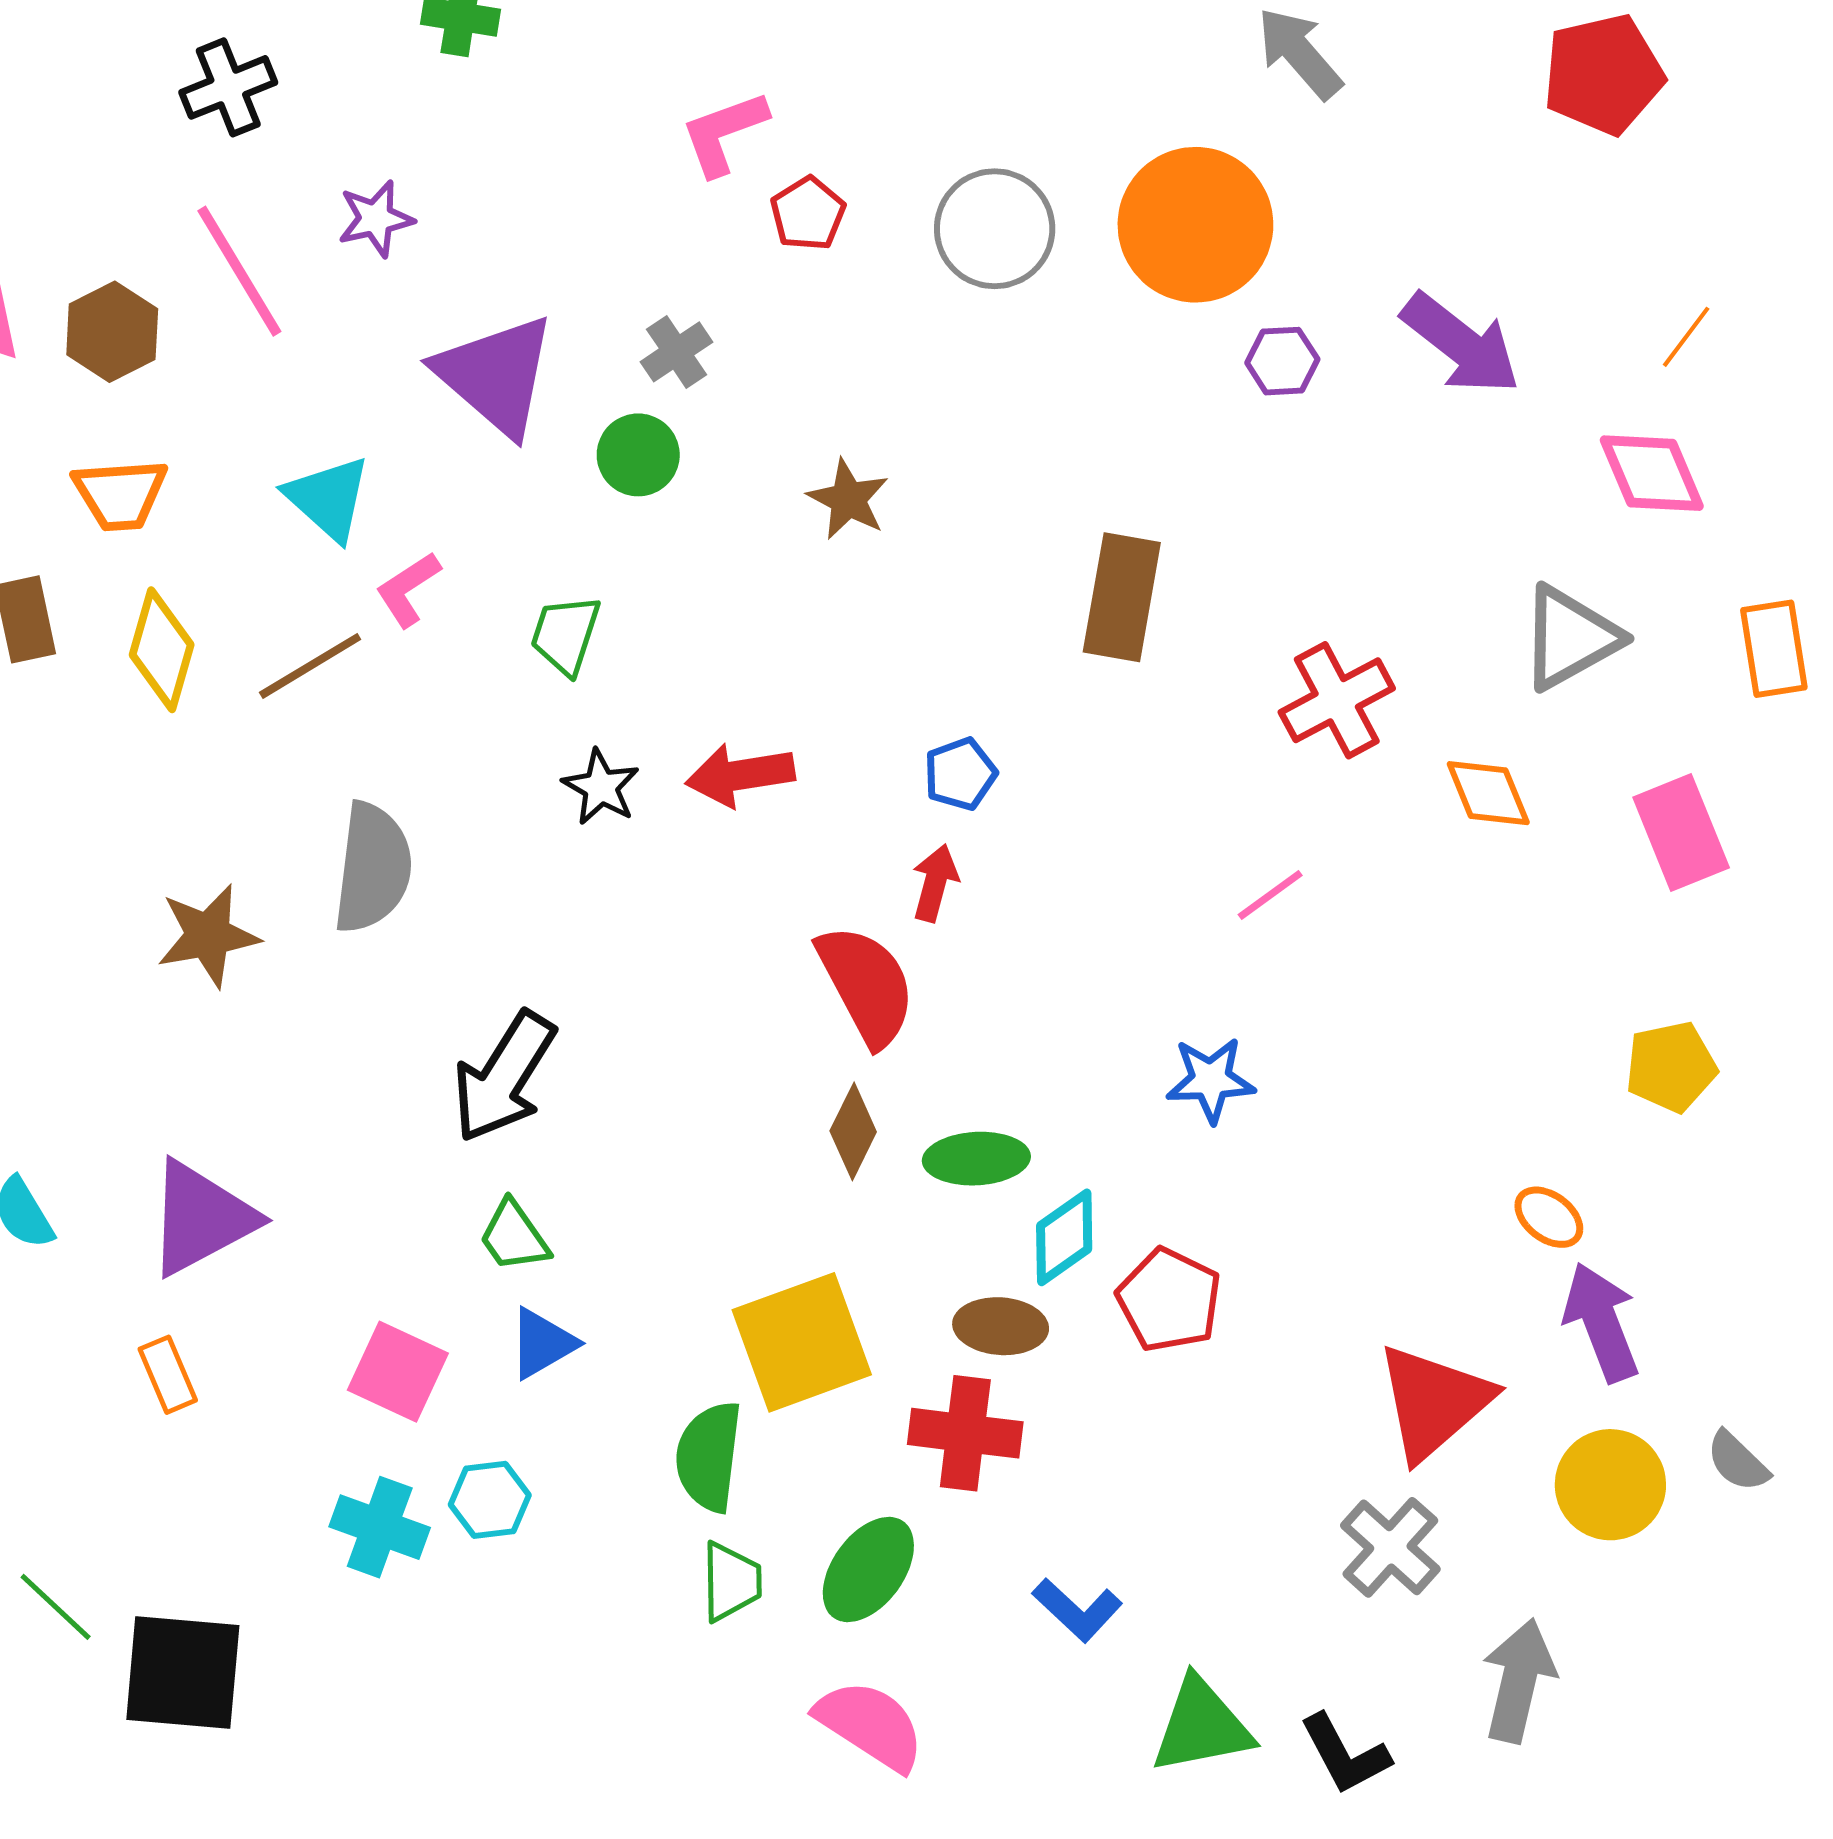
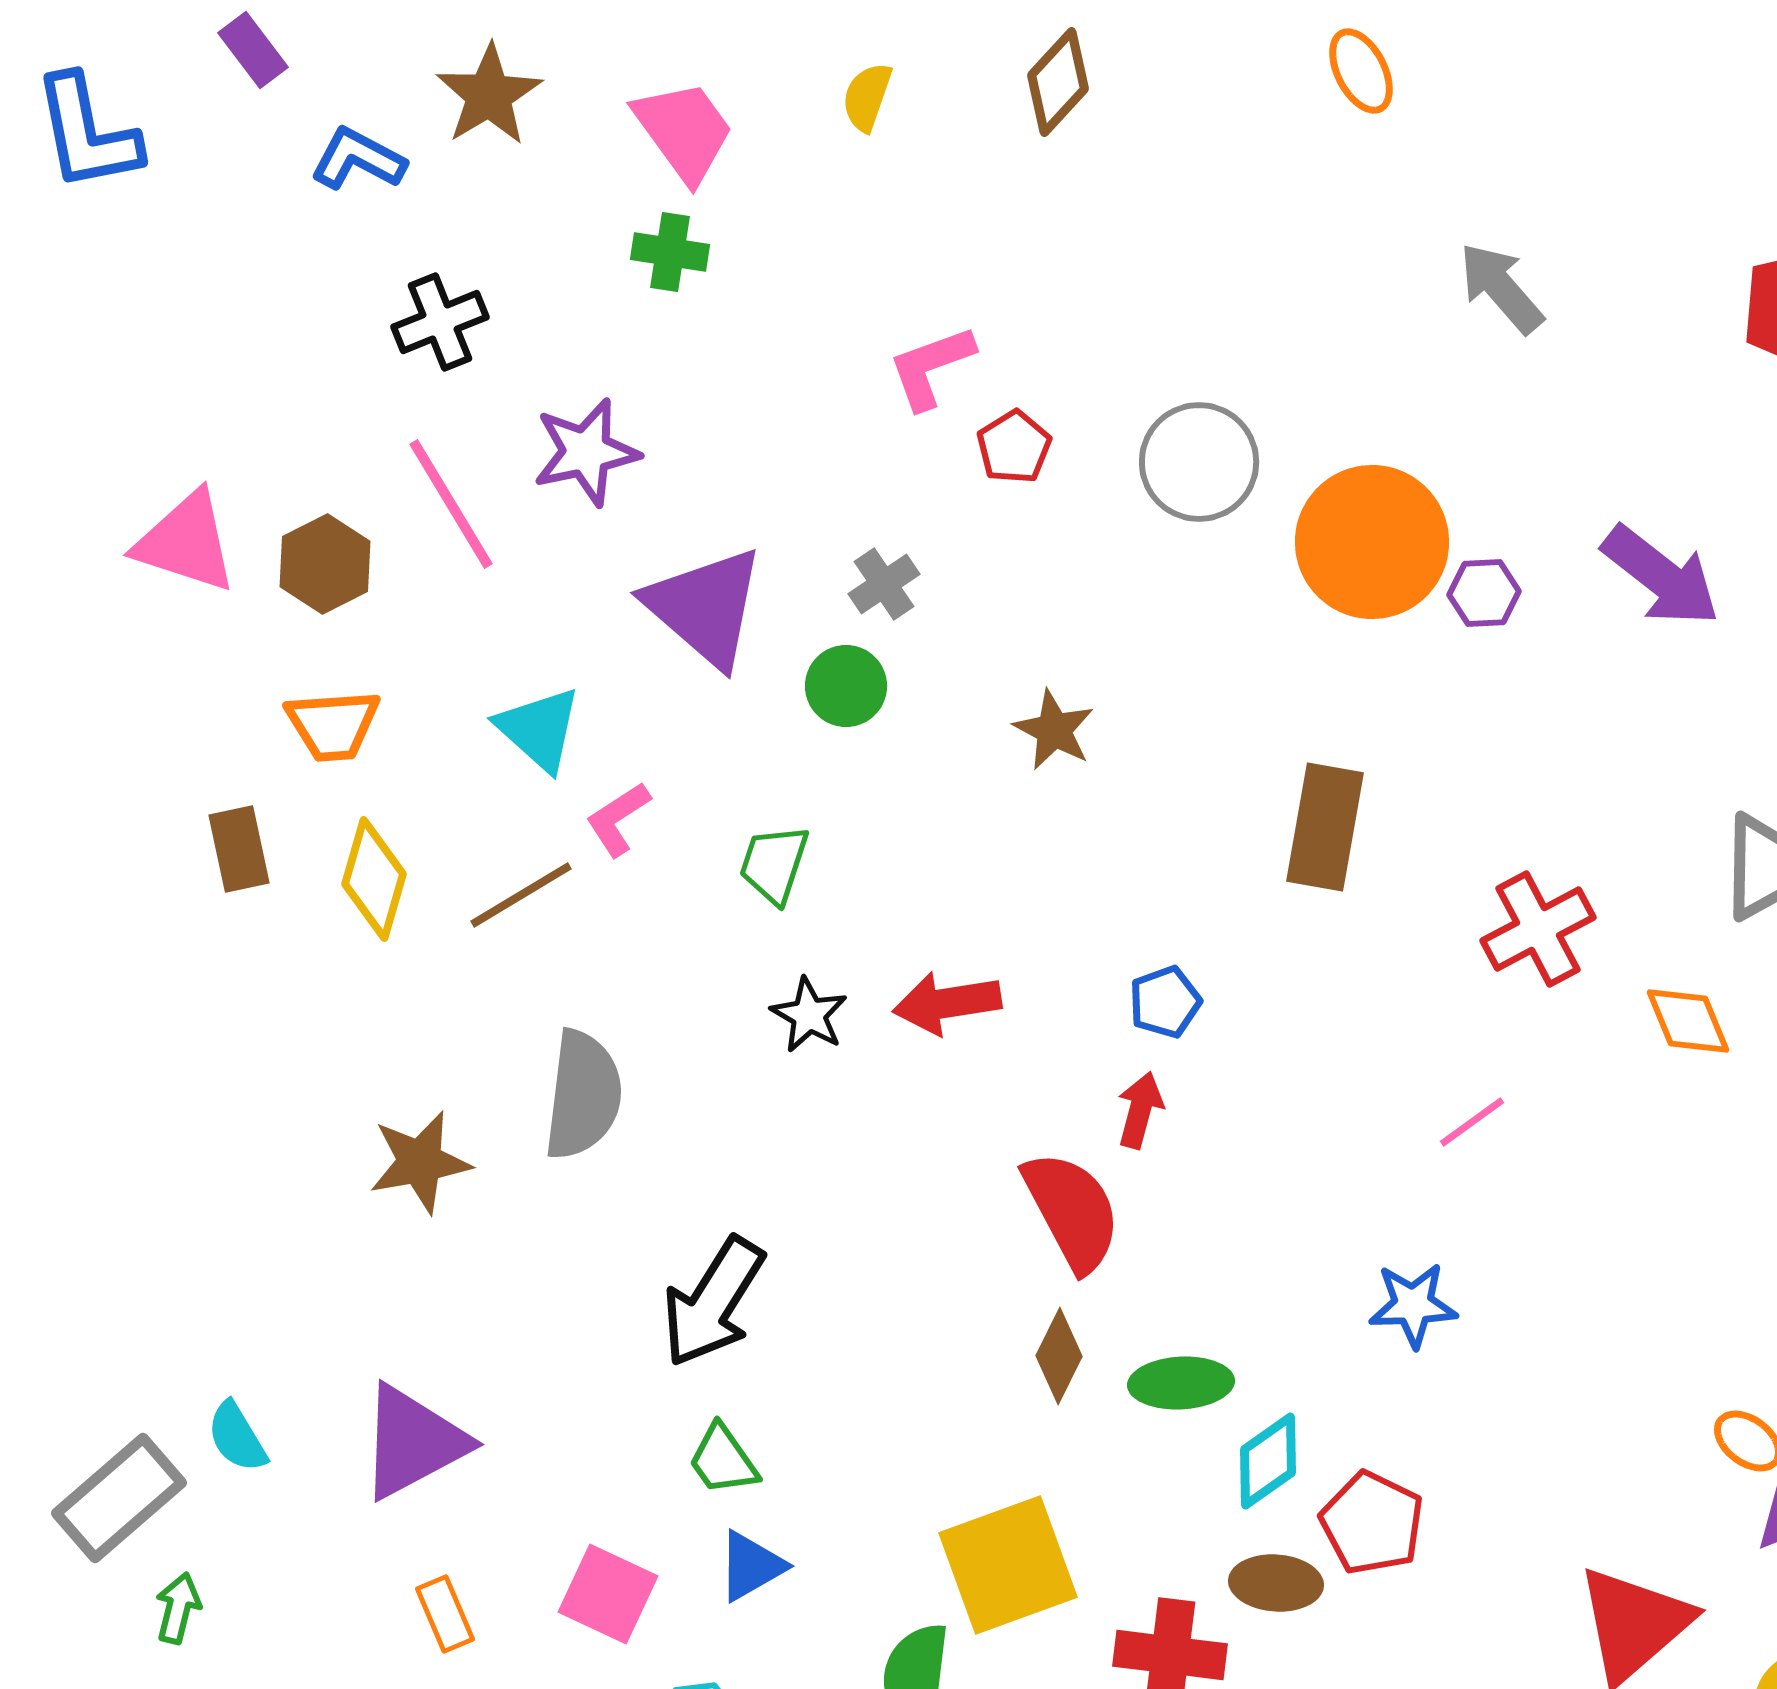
purple star: (376, 219) -> (586, 452), size x1.4
orange circle: (1195, 225) -> (1372, 542), moved
brown ellipse: (1001, 1326) -> (1276, 1583), moved
orange rectangle: (168, 1375) -> (445, 1614), moved

